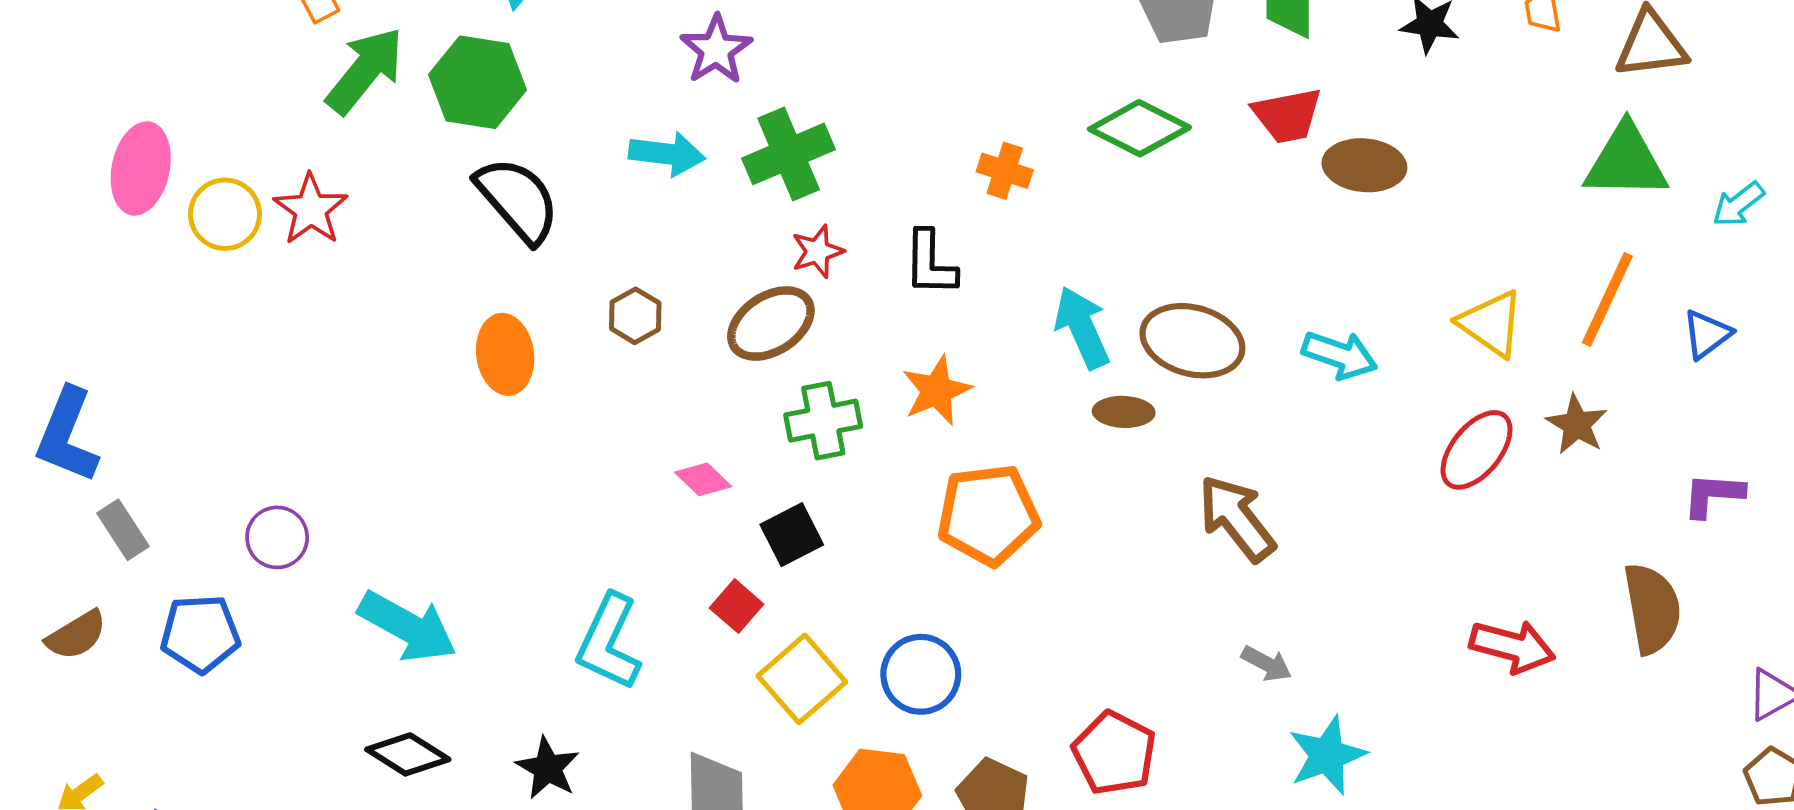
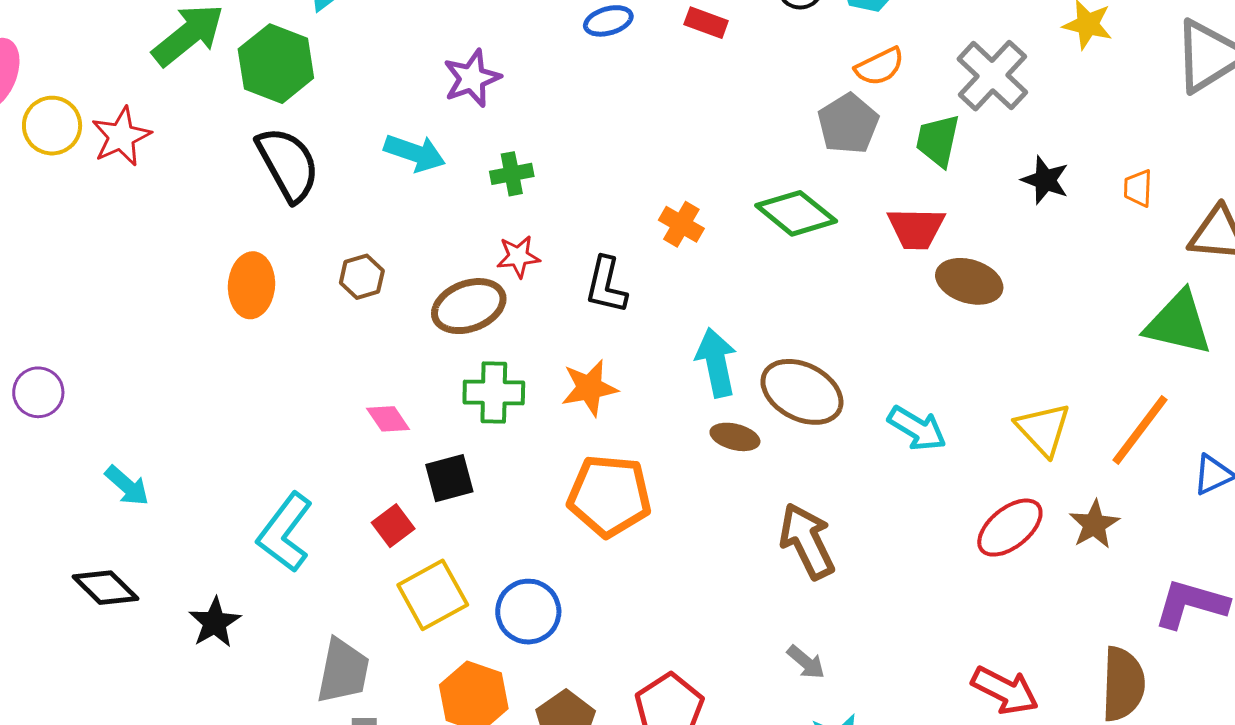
green cross: (789, 154) -> (512, 174), size x0.6
purple L-shape: (1713, 495) -> (1191, 604), size x1.4
cyan arrow: (407, 627) -> (127, 486), size x0.6

